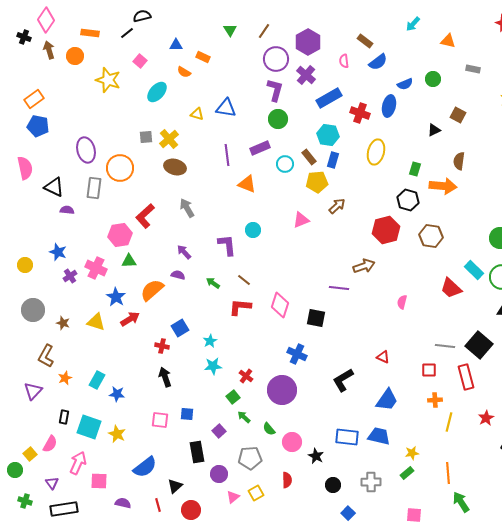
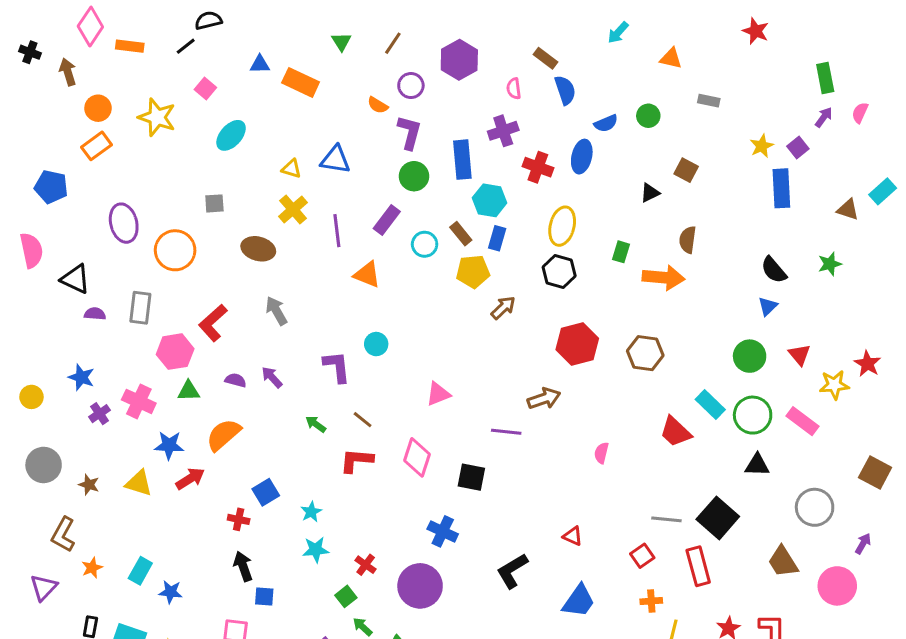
pink diamond: (46, 20) -> (90, 27), moved
orange circle: (75, 56) -> (98, 108), moved
orange rectangle: (203, 57) -> (301, 82), size x1.6
purple circle: (276, 59) -> (411, 86), size x0.7
blue semicircle: (378, 62) -> (565, 90), turned -72
orange semicircle: (184, 72) -> (378, 105), moved
purple cross: (306, 75) -> (503, 131), moved, turned 30
blue rectangle: (329, 98) -> (462, 160), moved, turned -65
orange rectangle: (34, 99) -> (96, 146), moved
yellow cross: (169, 139) -> (293, 209), moved
purple rectangle: (260, 148) -> (387, 220), turned -30
gray rectangle: (94, 188) -> (140, 308), moved
black hexagon: (408, 200) -> (559, 271), moved
pink triangle: (301, 220) -> (438, 394), moved
purple semicircle: (178, 275) -> (236, 380), moved
blue star: (116, 297) -> (169, 445), turned -30
red square: (429, 370) -> (642, 556), turned -35
blue square: (187, 414) -> (264, 596), moved

